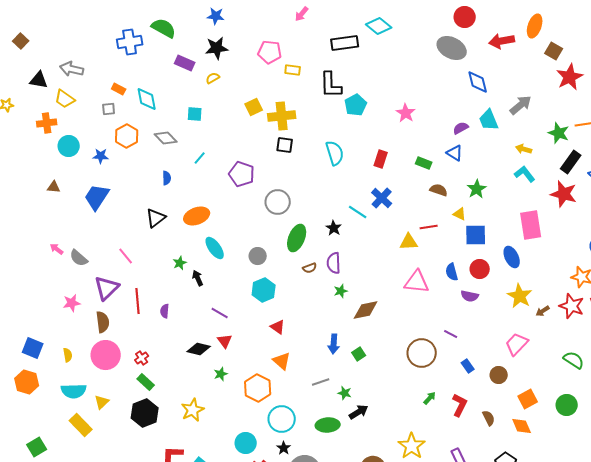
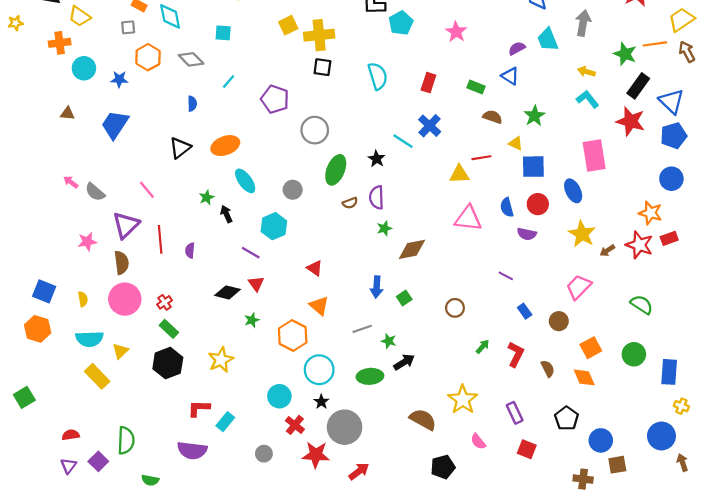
gray arrow: (521, 105) -> (583, 23), turned -40
cyan hexagon: (264, 290) -> (274, 226), moved
brown circle: (422, 353) -> (455, 308), moved, size x0.6
green square: (37, 447) -> (24, 397), moved

